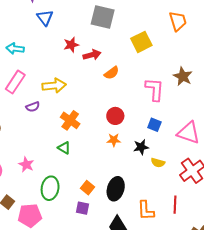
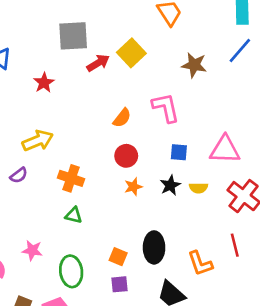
red arrow: (92, 55) -> (98, 63), moved
orange semicircle: (112, 73) -> (122, 118), moved
brown star: (183, 76) -> (194, 65), moved
yellow semicircle: (158, 163) -> (199, 188), moved

